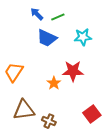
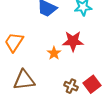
brown cross: (49, 121) -> (71, 86), moved

